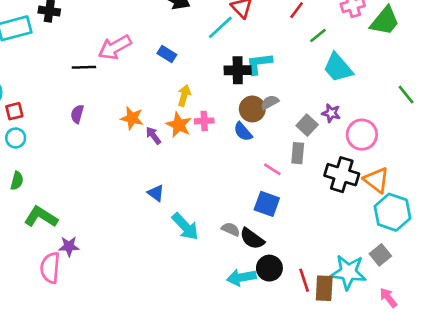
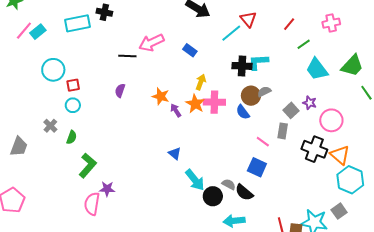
green trapezoid: (385, 21) -> (352, 66), moved
pink cross: (204, 121) -> (214, 102), size x1.5
green L-shape: (41, 217) -> (88, 165), turned 95
black circle: (269, 268) -> (213, 196), moved

